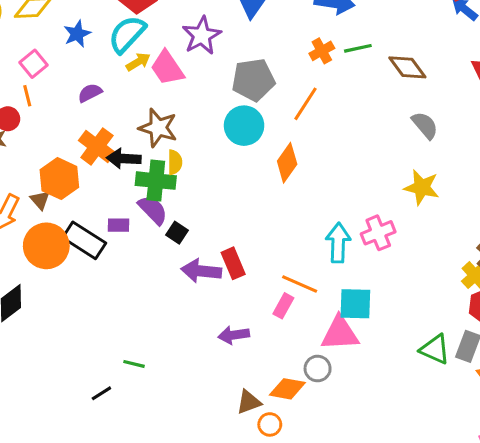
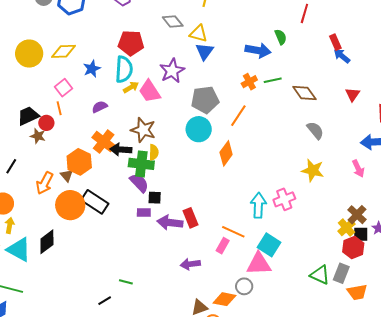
cyan semicircle: (127, 34) -> (124, 69), turned 140
purple rectangle: (119, 225) -> (144, 213), moved
black square: (177, 233) -> (155, 198), turned -32
cyan square: (355, 304) -> (269, 245), turned 30

